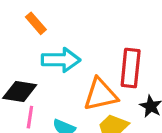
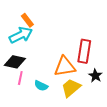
cyan arrow: (61, 60) -> (21, 35), moved, turned -30

